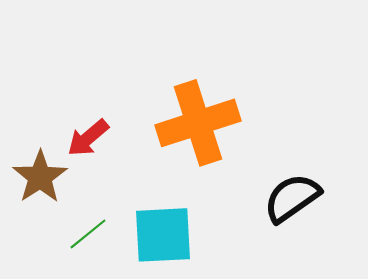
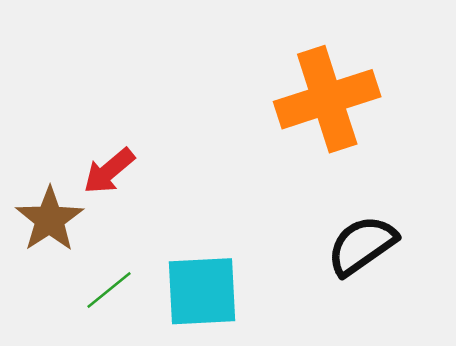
orange cross: (198, 123) -> (327, 99), moved

